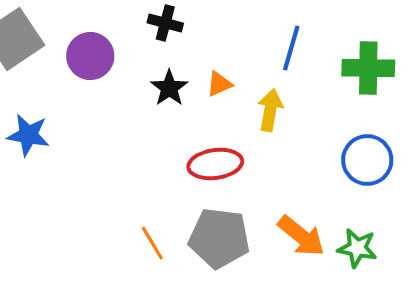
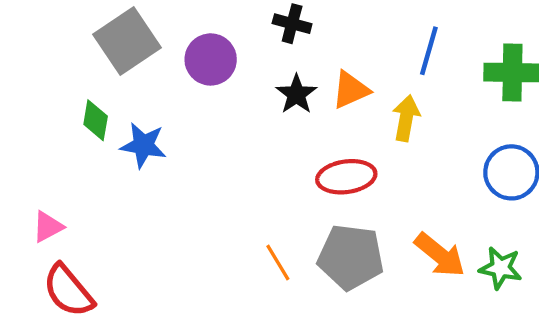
orange triangle: (219, 84) -> (351, 90), size x1.4

